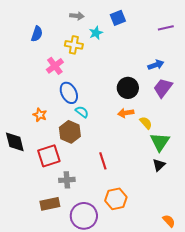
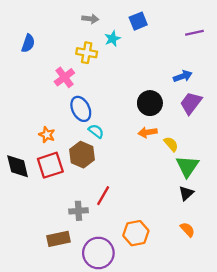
blue semicircle: (37, 34) -> (28, 43), moved
red square: (49, 156) -> (50, 165), moved
red line: (103, 161) -> (103, 196), moved, turned 48
orange semicircle: (169, 221) -> (187, 230), moved

